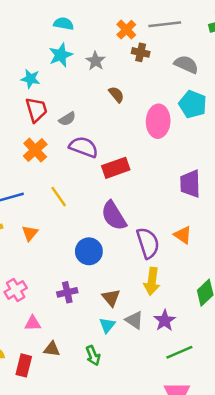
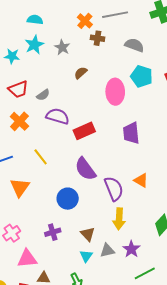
cyan star: (31, 79) -> (12, 56), moved
brown semicircle: (116, 94) -> (81, 73), turned -88
red trapezoid: (36, 110) -> (18, 89), turned 90
purple trapezoid: (190, 184) -> (131, 133), moved
orange triangle: (30, 233) -> (20, 187), size x1.5
gray triangle: (134, 320) -> (107, 251), turned -42
pink triangle: (33, 323) -> (27, 259), size x1.5

